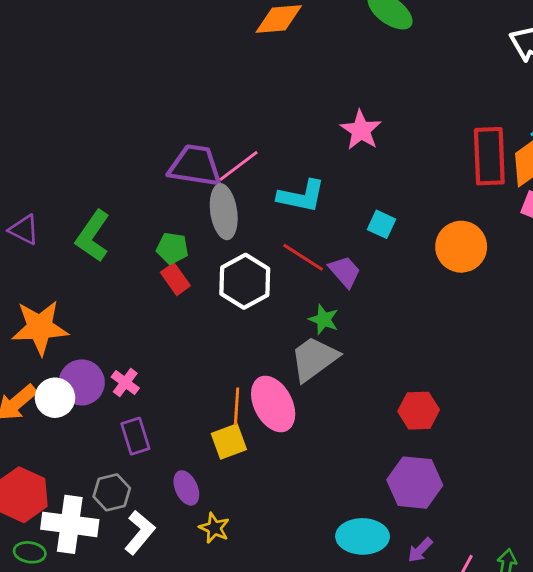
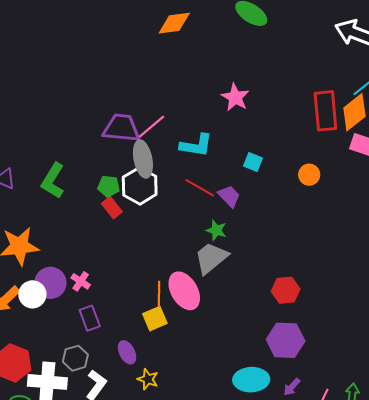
orange circle: (461, 247) -> (309, 175), size x0.6
white hexagon: (245, 281) -> (140, 186), moved

